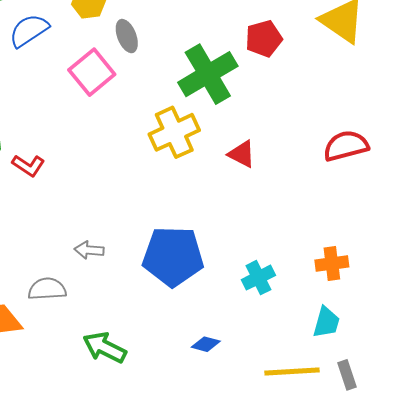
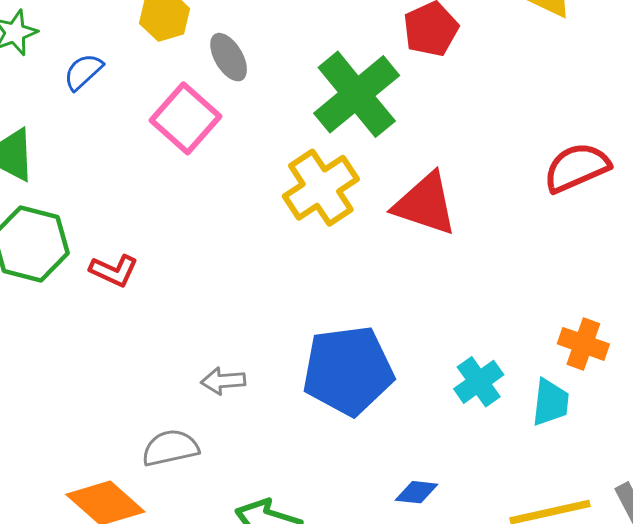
blue semicircle: (29, 30) -> (83, 72), size x0.7
red triangle: (242, 154) -> (425, 204), size x1.6
orange cross: (332, 263) -> (583, 344), turned 36
cyan trapezoid: (326, 322) -> (551, 402), moved

